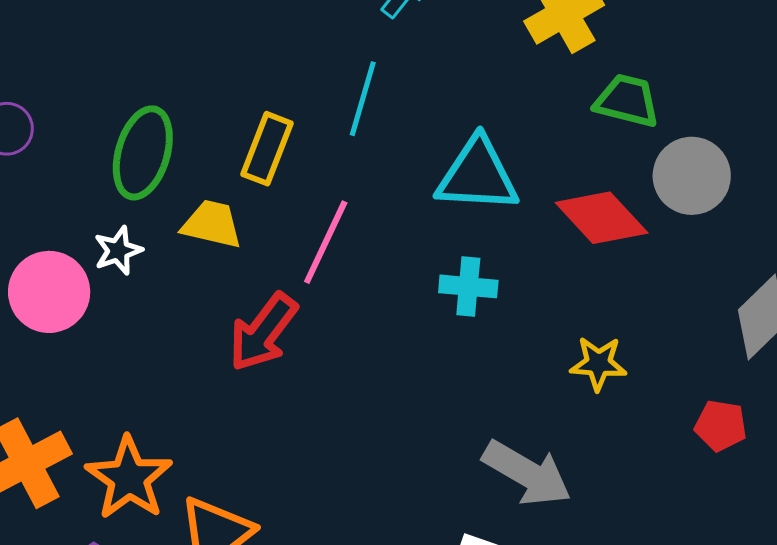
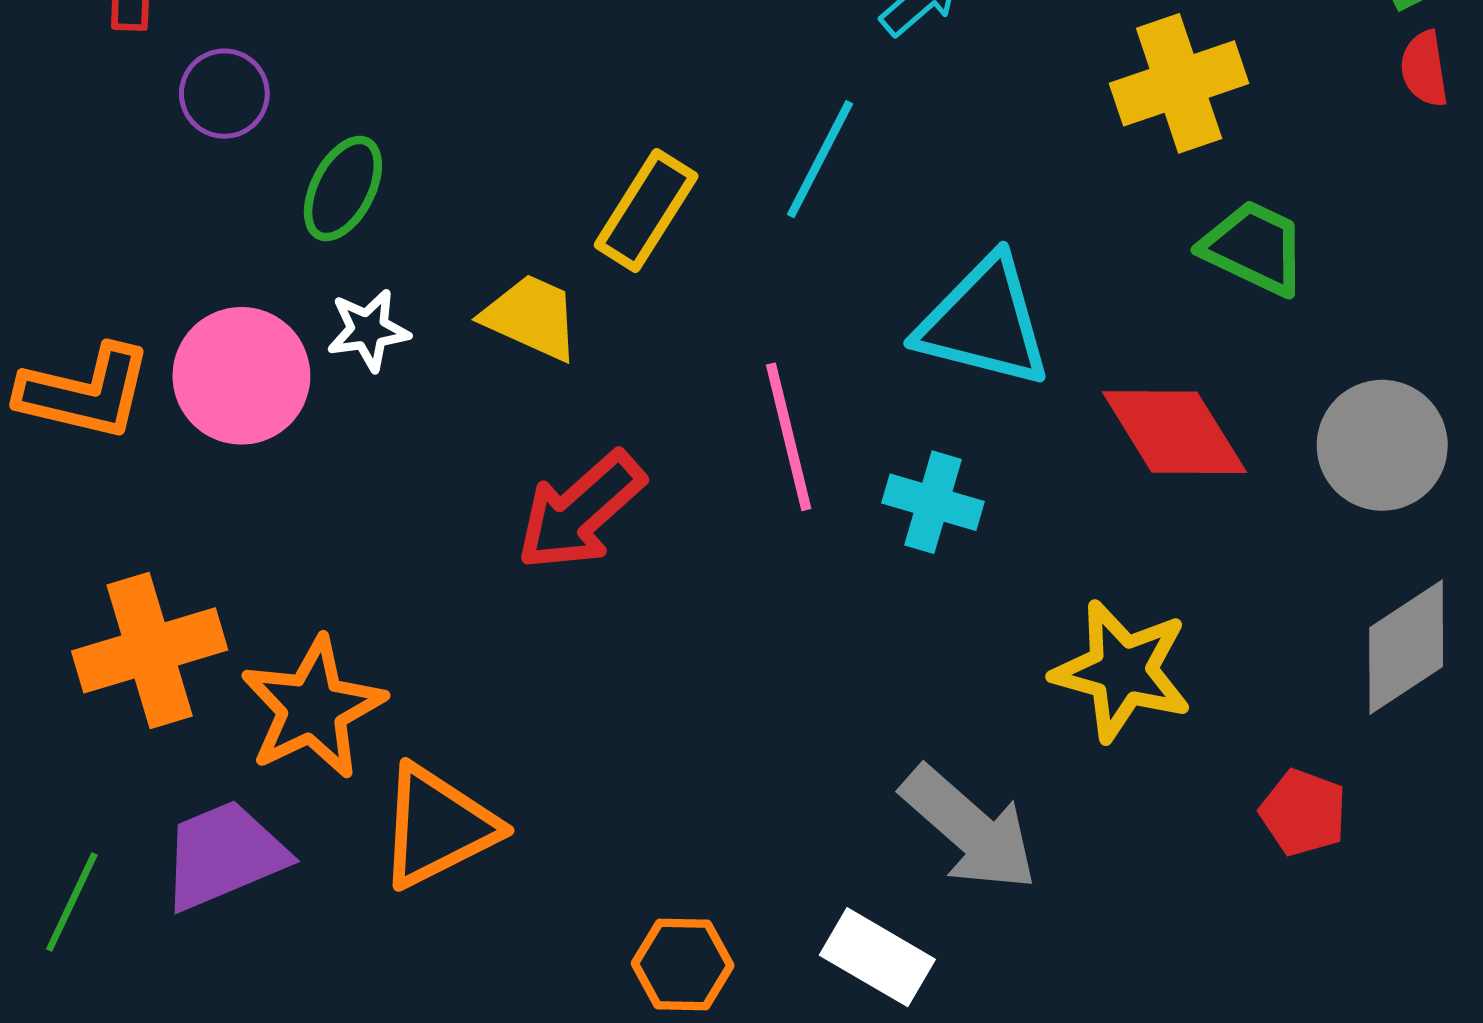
green ellipse: (143, 153) -> (343, 189), moved, size x0.7
gray circle: (692, 176) -> (1382, 445), moved
pink line: (326, 242) -> (789, 437), moved, turned -50
yellow star: (598, 363) -> (1122, 671), size x1.5

